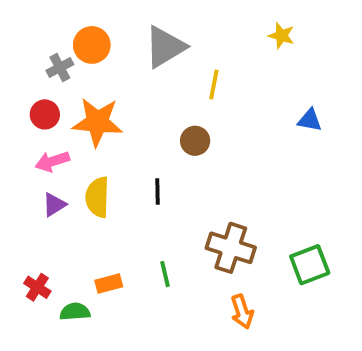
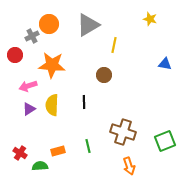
red circle: (45, 114) -> (15, 55), moved

